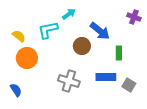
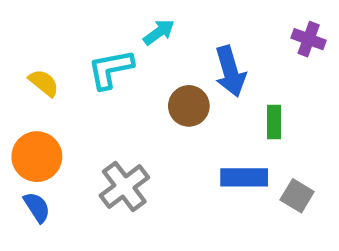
blue arrow: (100, 31) -> (230, 71), turned 35
orange circle: (27, 58) -> (37, 157), moved
gray cross: (69, 81) -> (124, 187), moved, turned 35

